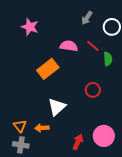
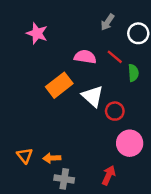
white triangle: (57, 107) -> (93, 96), moved, turned -36
pink circle: (104, 136) -> (130, 143), moved
red arrow: (78, 142) -> (109, 175), moved
gray cross: (21, 145) -> (64, 179), moved

